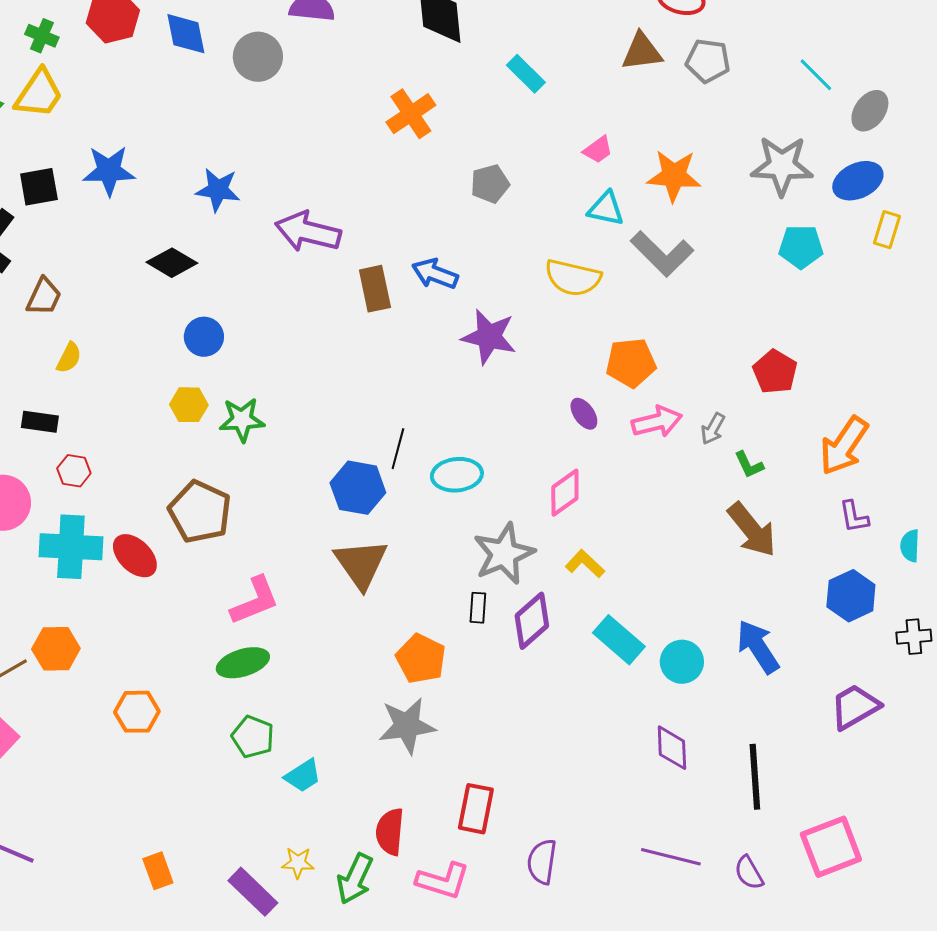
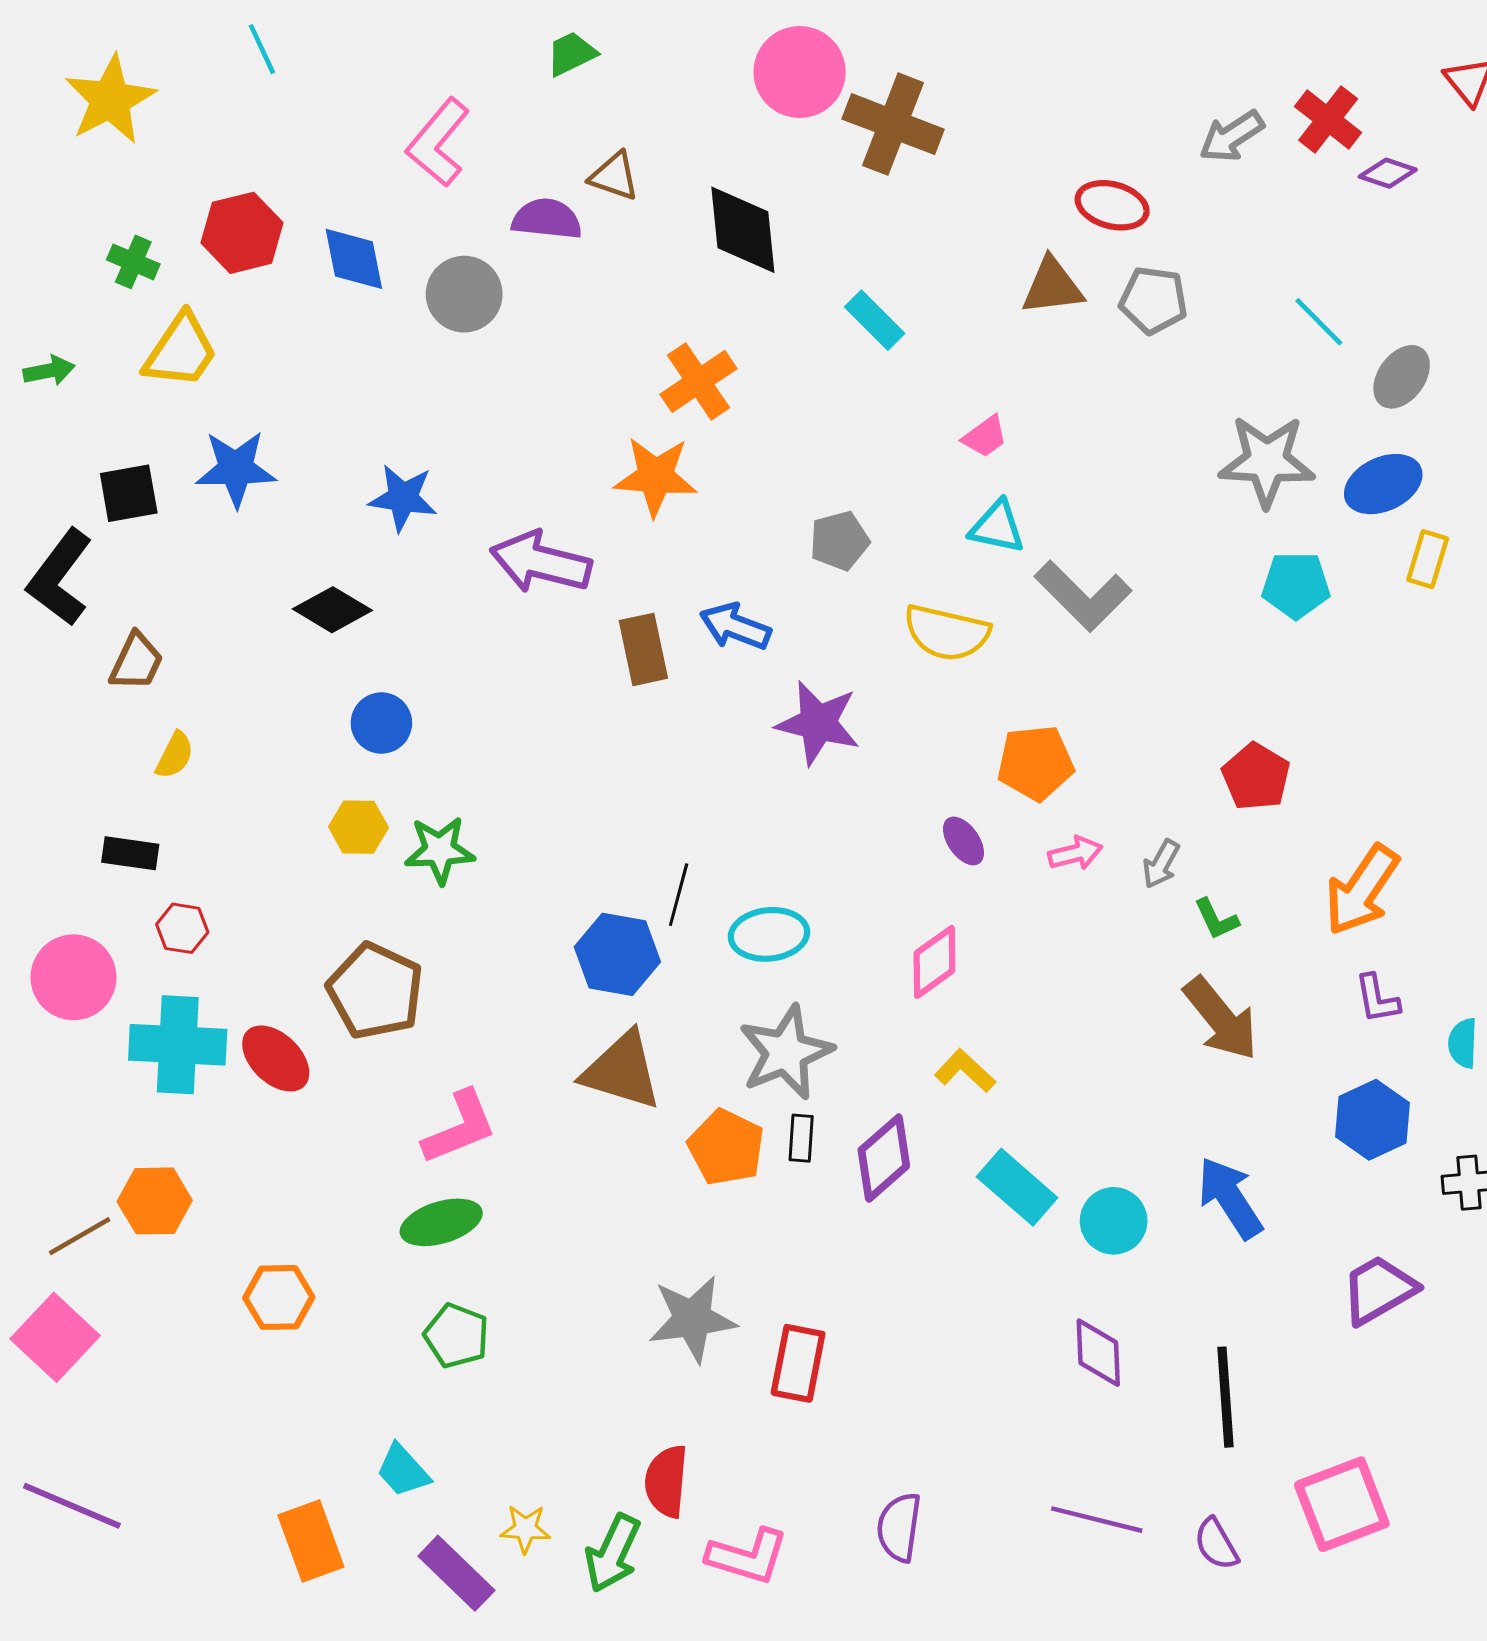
yellow trapezoid: (39, 94) -> (181, 351), moved
orange star: (674, 176) -> (656, 476), moved
gray pentagon: (490, 184) -> (839, 541), moved
pink arrow: (657, 422) -> (1075, 853), size x0.7
gray star: (504, 554) -> (786, 1052), moved
brown triangle: (361, 564) -> (622, 1071), turned -38
orange pentagon: (421, 659) -> (726, 1147), moved
cyan trapezoid: (303, 776) -> (403, 1471), moved, turned 81
red rectangle: (476, 809) -> (798, 1363), moved
orange rectangle: (158, 871) -> (311, 1541), size x1.4

